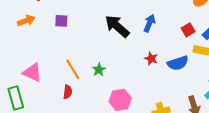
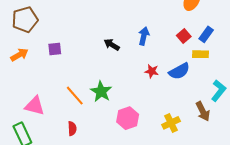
black arrow: (117, 26) -> (112, 45), size x0.6
green star: (99, 70) -> (101, 91), size x1.5
red semicircle: (68, 92) -> (72, 129), moved

